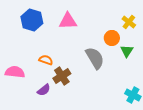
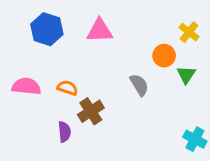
gray semicircle: (95, 58) -> (139, 85), size x0.7
pink semicircle: (15, 72) -> (26, 86), moved
purple semicircle: (44, 90) -> (64, 132), turned -56

